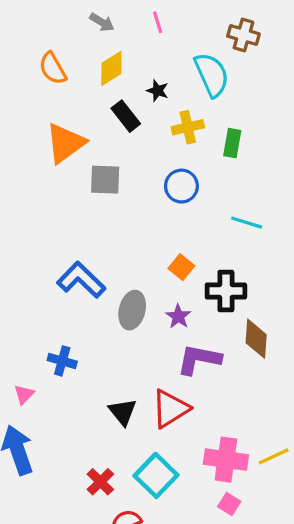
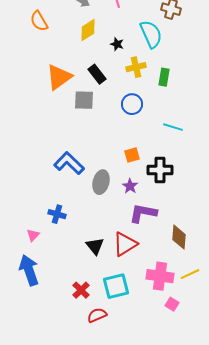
orange semicircle: (53, 68) -> (39, 21), moved
black rectangle: (126, 116) -> (97, 74), moved
orange square: (181, 267) -> (132, 155), turned 35
brown diamond: (256, 339) -> (179, 237), moved
cyan square: (156, 475) -> (116, 286), turned 32
pink square: (229, 504) -> (172, 304), moved

